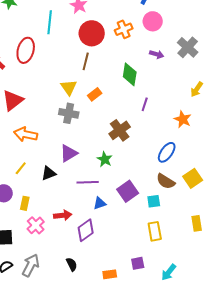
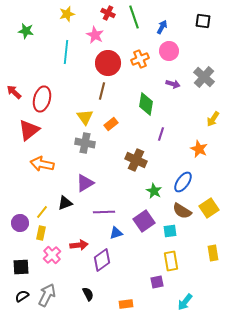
red ellipse: (26, 50) -> (42, 99), moved
brown cross: (120, 130) -> (136, 160), turned -30
green star: (105, 159) -> (154, 191), moved
yellow line: (21, 168) -> (42, 212), moved
purple square: (138, 263) -> (157, 282), moved

